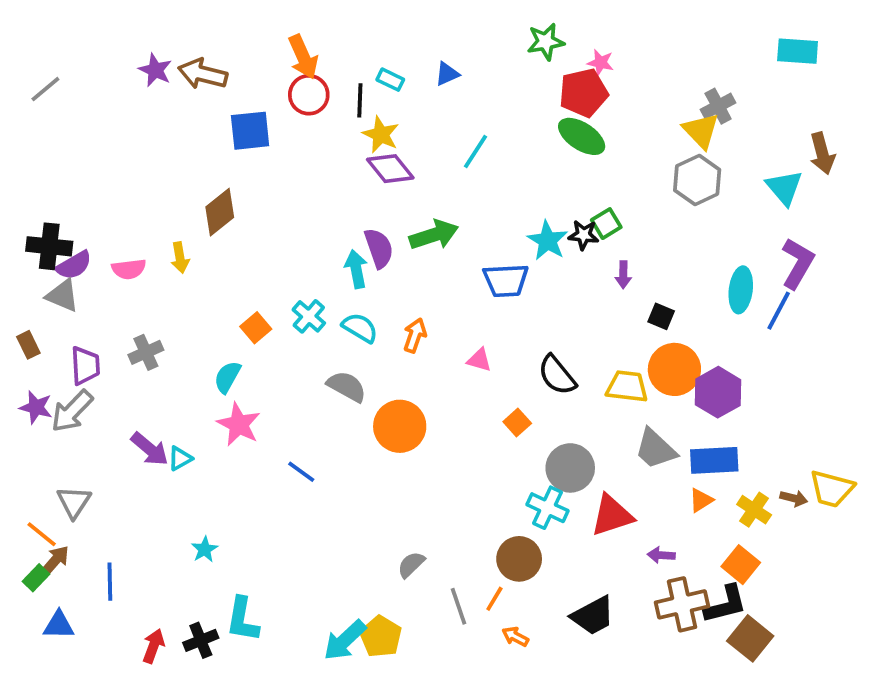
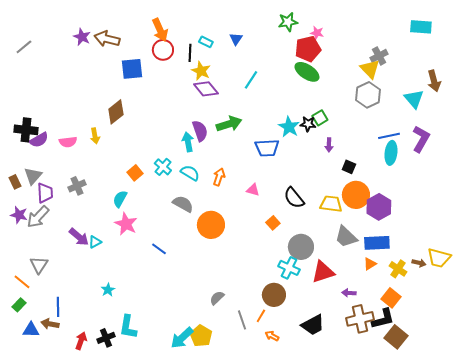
blue triangle: (447, 74) -> (236, 39), turned -32
gray triangle: (63, 296) -> (33, 176), moved, turned 48
blue line: (779, 311) -> (389, 136), moved, turned 50
brown arrow: (55, 561) -> (50, 324), moved, turned -120

